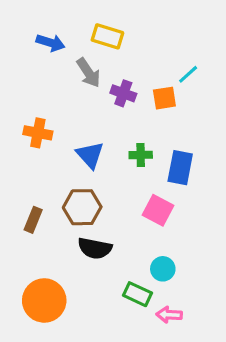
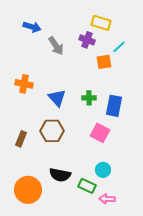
yellow rectangle: (107, 36) -> (101, 23), moved
purple cross: (123, 93) -> (87, 40), moved
black semicircle: (95, 248) -> (60, 175), moved

